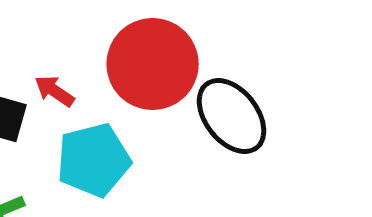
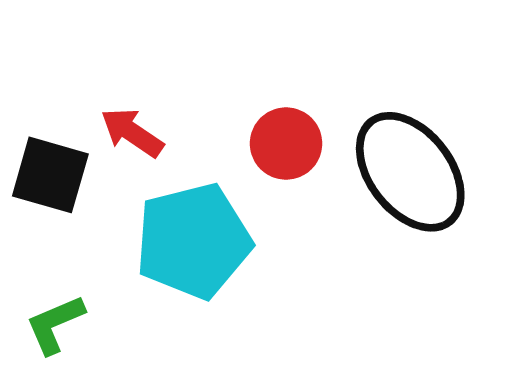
red circle: (153, 64) -> (286, 144), moved, size x0.5

